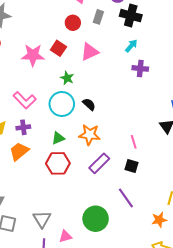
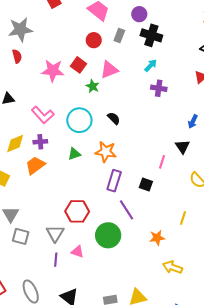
green star: (67, 78) -> (93, 86), moved
black semicircle: (89, 104) -> (114, 118), moved
pink line: (134, 142) -> (162, 162), moved, turned 32
red hexagon: (58, 163) -> (77, 211), moved
purple rectangle: (99, 163) -> (114, 181), turned -30
purple line: (126, 198) -> (127, 210), moved
orange star: (159, 220) -> (157, 238), moved
pink triangle: (65, 236) -> (78, 252), turned 32

